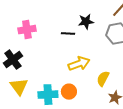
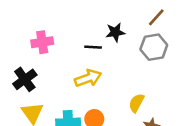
yellow arrow: (79, 64) -> (88, 78), moved

